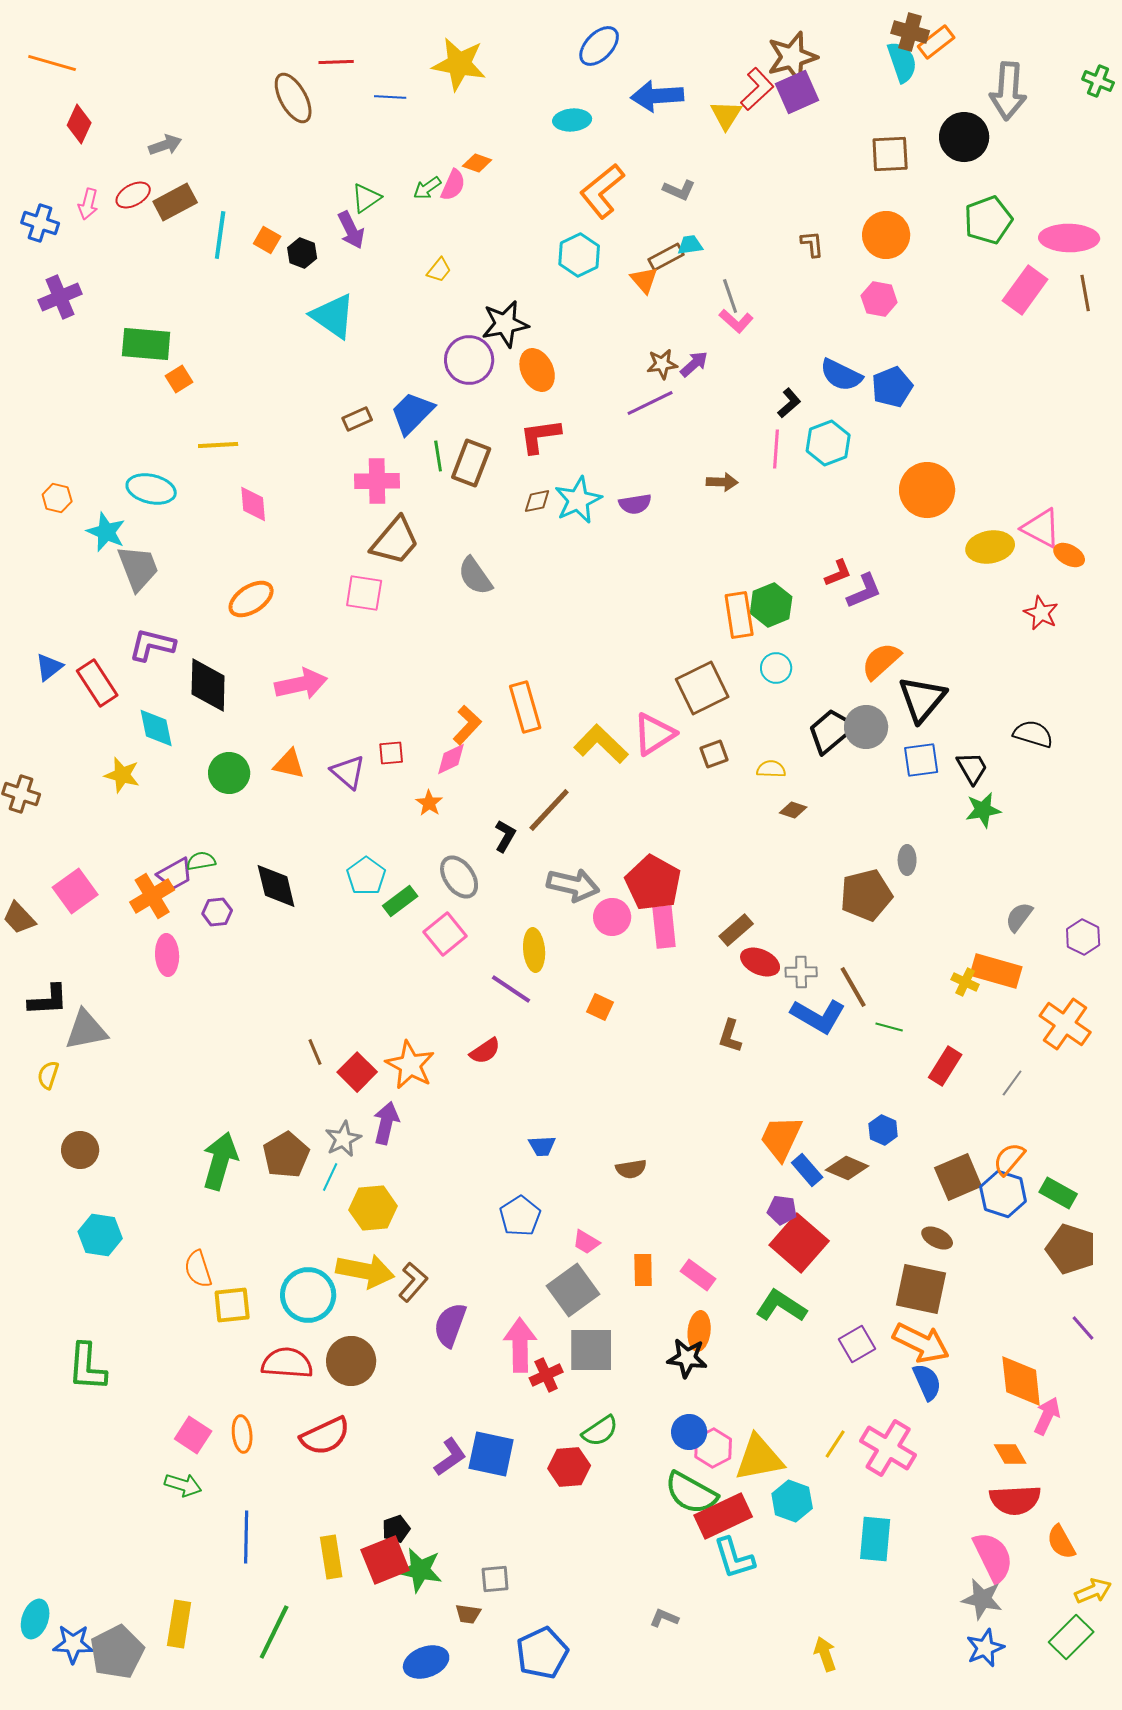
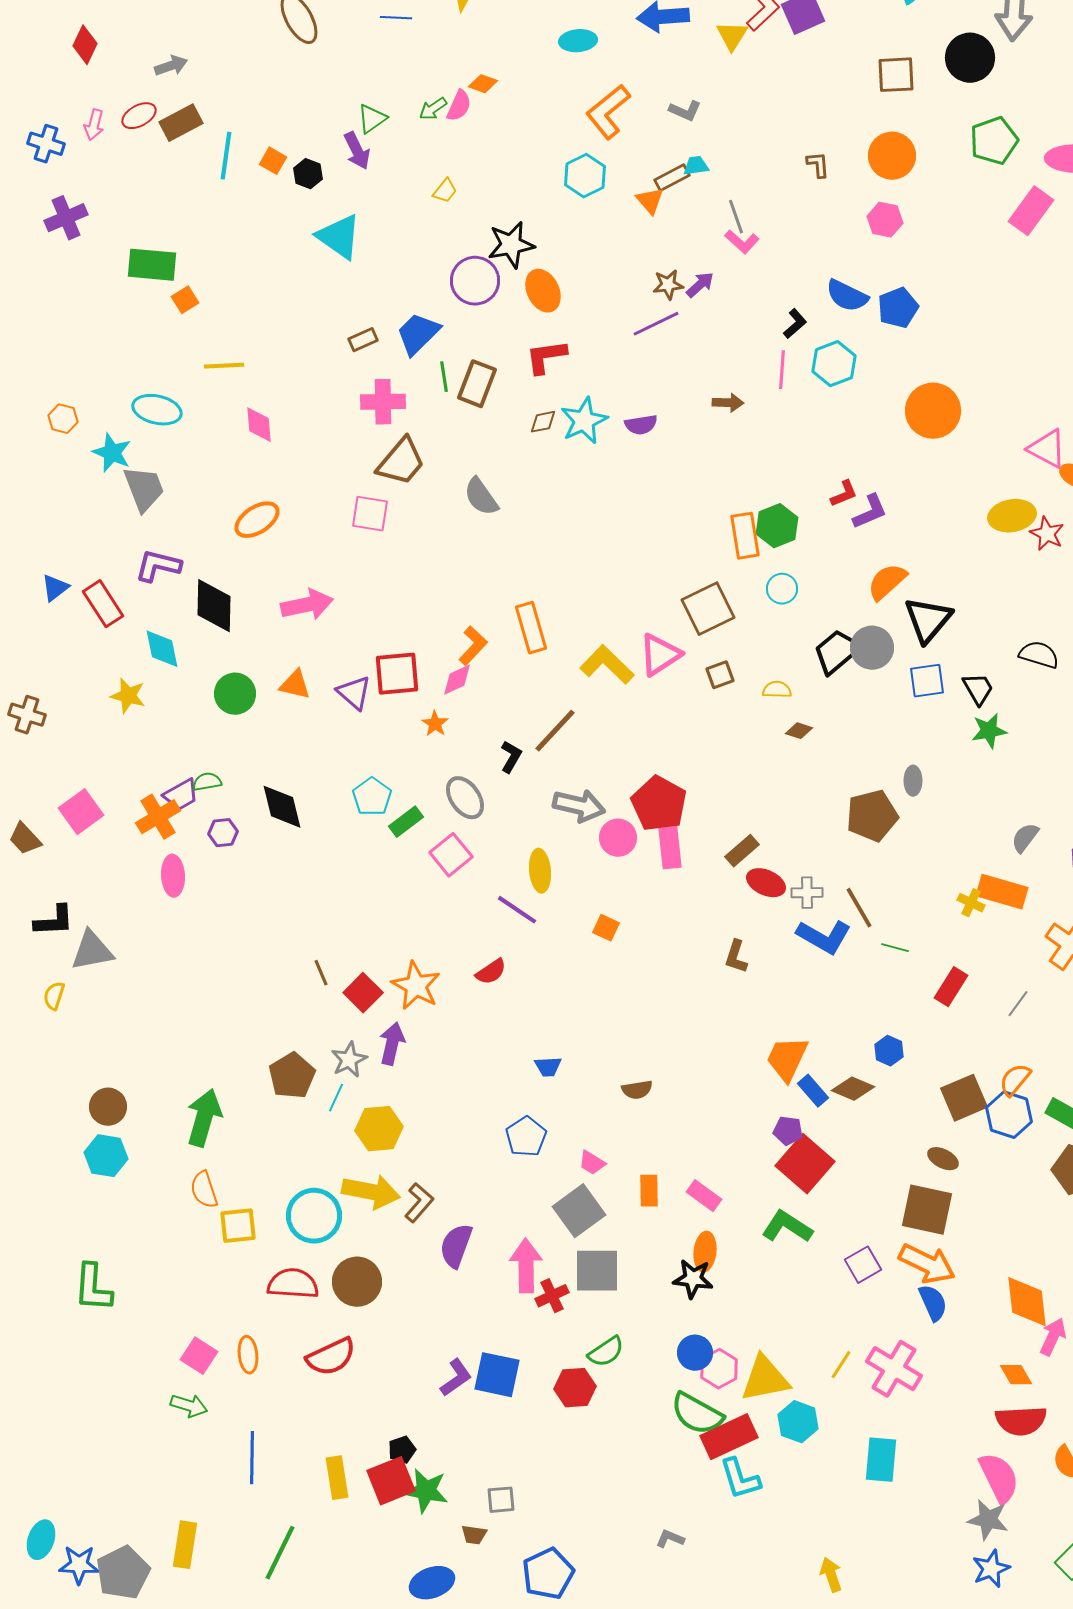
yellow ellipse: (990, 547) -> (1012, 516), moved
red square: (391, 753) -> (397, 674), size x1.8
brown circle: (80, 1150) -> (108, 1107), moved
green arrow: (220, 1161) -> (204, 1118), moved

